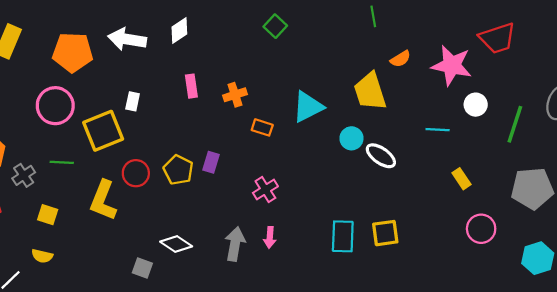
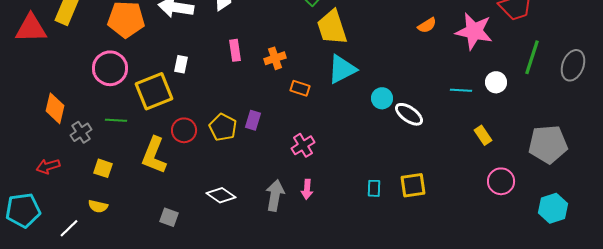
yellow trapezoid: (370, 91) -> (332, 27), moved
white circle: (476, 105) -> (496, 82), moved
green line: (515, 124) -> (532, 57), moved
cyan rectangle: (343, 236) -> (374, 188), size x0.6
gray square: (142, 268) -> (169, 217), moved

